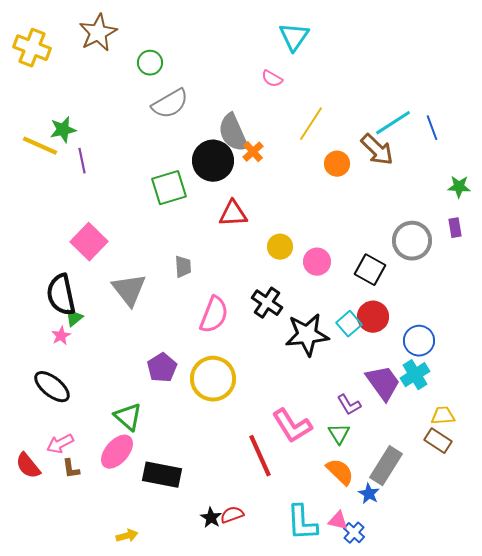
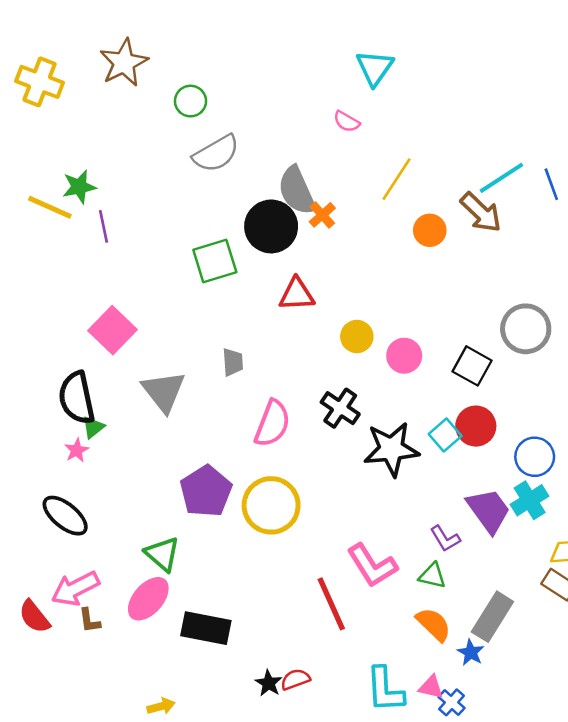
purple pentagon: (162, 368) -> (206, 491), size x1.4
green triangle: (339, 434) -> (432, 576), turned -45
pink arrow: (60, 444) -> (75, 589), size x1.4

